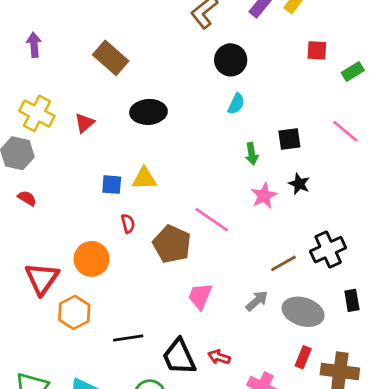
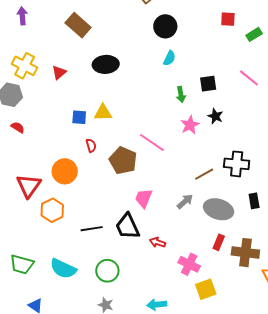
black cross: (328, 250) -> (237, 164), turned 30
black trapezoid: (179, 357) -> (127, 226), moved

